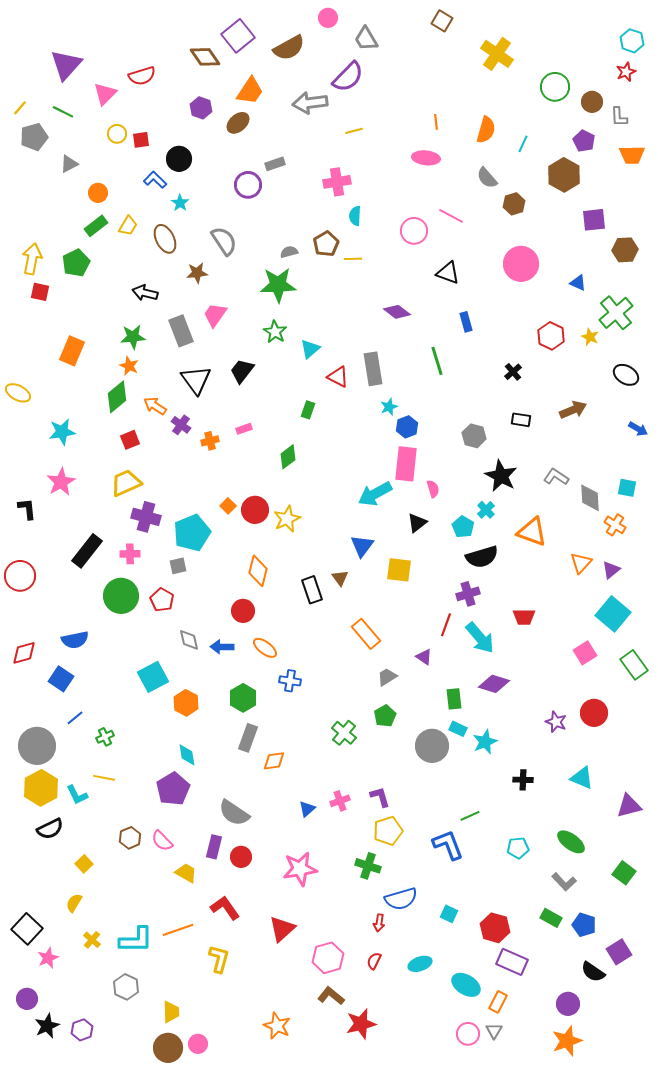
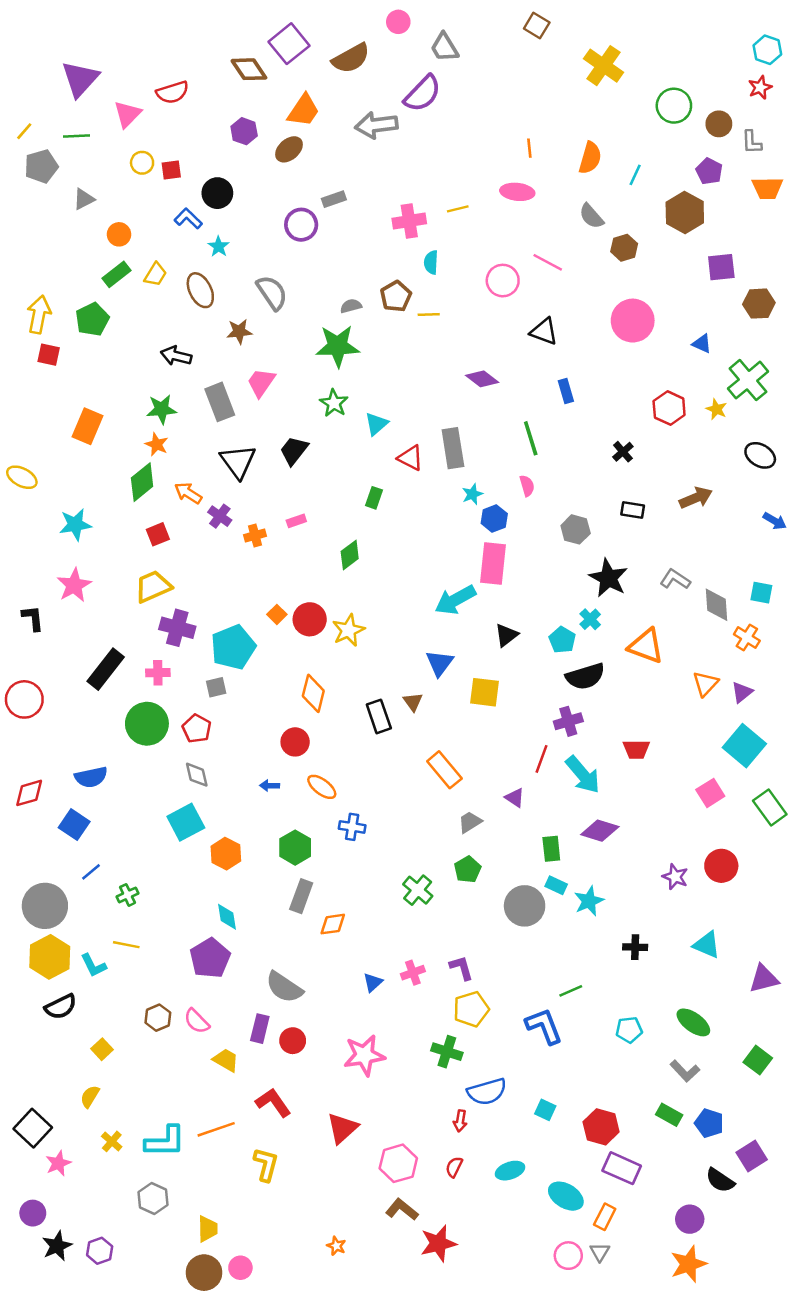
green line: (63, 112) -> (76, 136), turned -30
yellow line: (354, 131) -> (458, 209), moved
pink semicircle: (433, 489) -> (527, 486), moved
gray diamond: (189, 640) -> (197, 775), moved
blue arrow: (222, 647) -> (270, 786), size x0.7
orange star: (277, 1026) -> (336, 1246), size x0.6

